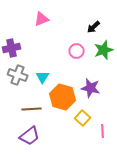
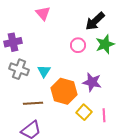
pink triangle: (42, 19) -> (43, 13), turned -49
black arrow: (94, 27) -> (95, 21), size x1.5
pink line: (103, 131) -> (104, 115), moved

